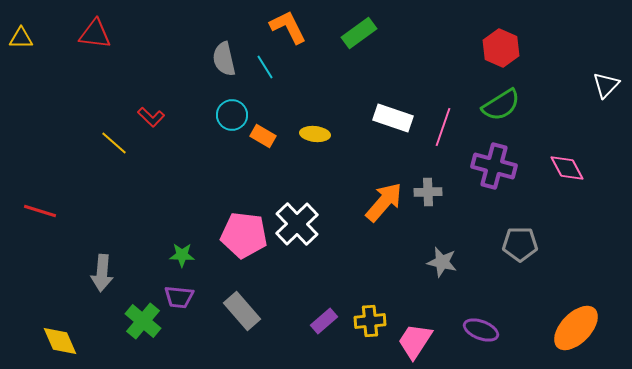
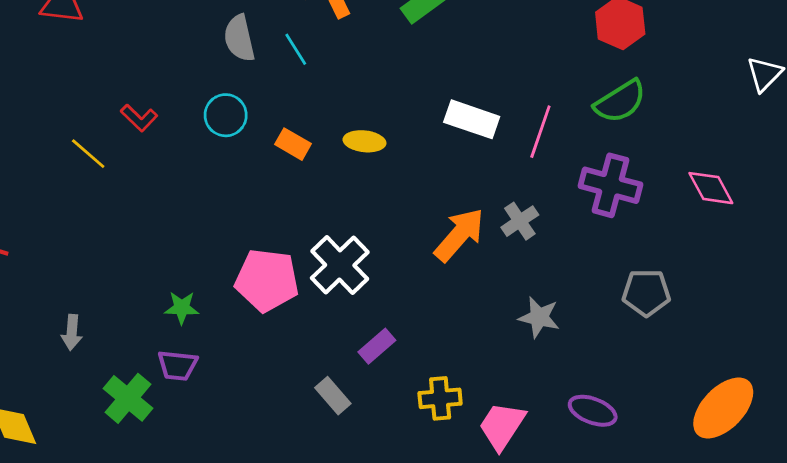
cyan circle: (232, 115) -> (226, 115), moved
gray cross: (428, 192) -> (520, 221), turned -32
gray arrow: (102, 273) -> (72, 332), size x0.7
gray rectangle: (242, 311) -> (333, 396), moved, size x0.7
purple rectangle: (324, 321) -> (377, 346), moved

